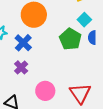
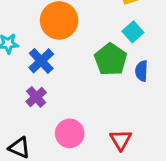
blue semicircle: (92, 38) -> (141, 71), moved
red triangle: (80, 93) -> (121, 140), size x0.7

